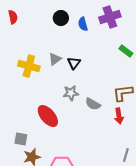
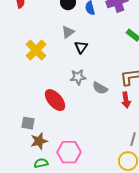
gray triangle: (55, 59) -> (68, 32), moved
yellow cross: (29, 66) -> (36, 50), turned 30

